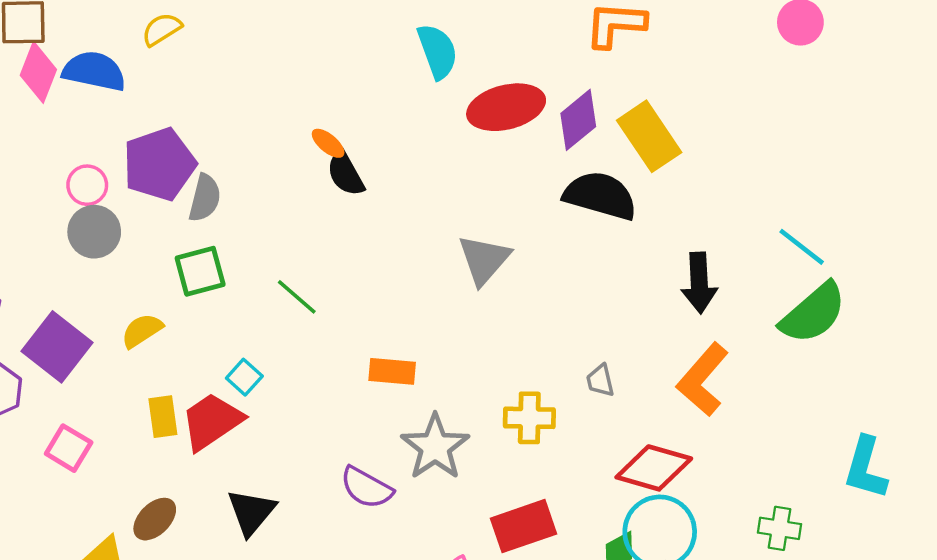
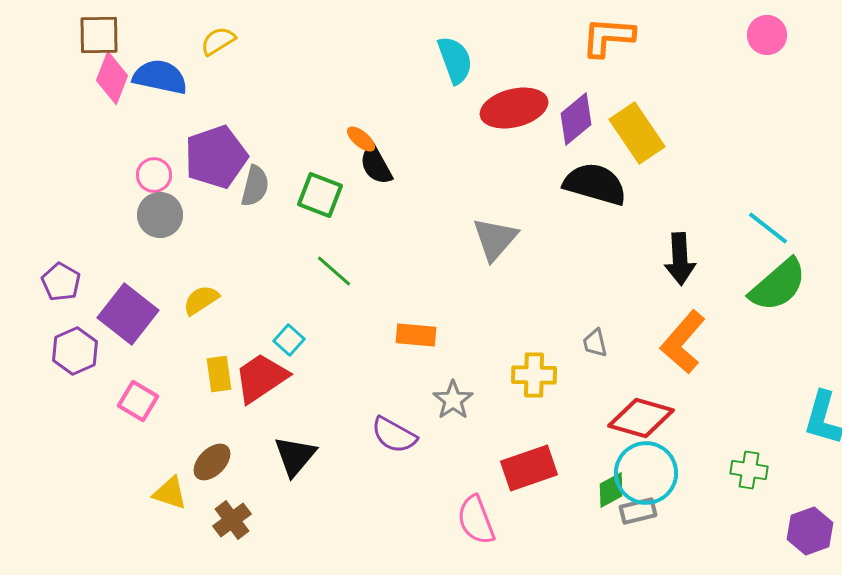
green square: (200, 271) -> (320, 195), moved, turned 36
gray star: (435, 447) -> (453, 400), size x0.7

